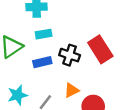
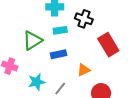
black cross: (70, 55) -> (84, 19), moved
orange triangle: (72, 90) -> (84, 70), moved

